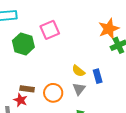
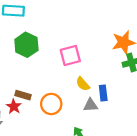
pink square: (50, 30) -> (70, 55), moved
gray triangle: (79, 89) -> (91, 105), moved, turned 40

